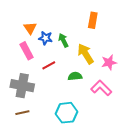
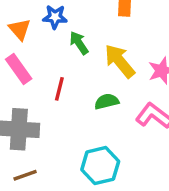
blue star: (46, 38) -> (55, 17), moved
red line: (49, 65) -> (59, 89), turned -40

